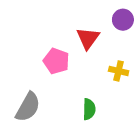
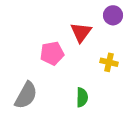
pink pentagon: (56, 61) -> (52, 53), turned -30

